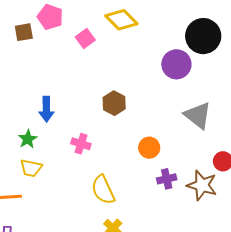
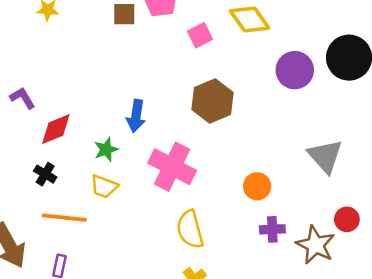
purple circle: (176, 64) -> (295, 70), moved
brown hexagon: (114, 103) -> (212, 101), moved, size x1.4
pink cross: (81, 144) -> (172, 167), size x1.8

